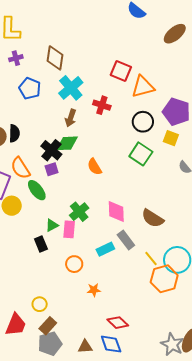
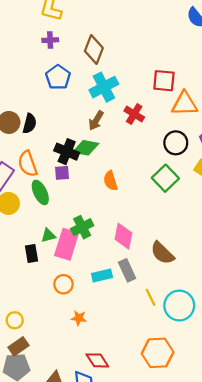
red square: (121, 71) -> (164, 81), turned -30
black cross: (51, 150) -> (67, 152), turned -30
pink rectangle: (69, 229) -> (67, 244), size x1.5
orange hexagon: (164, 279) -> (158, 353), moved

